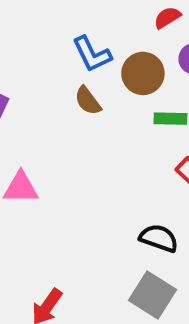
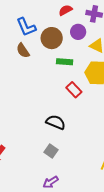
gray square: (152, 295) -> (51, 151), size x0.6

